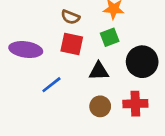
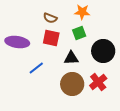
red cross: (135, 104) -> (98, 82), turned -36
brown circle: (100, 106) -> (72, 84), size x1.5

